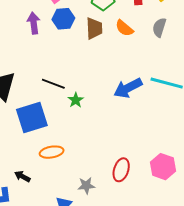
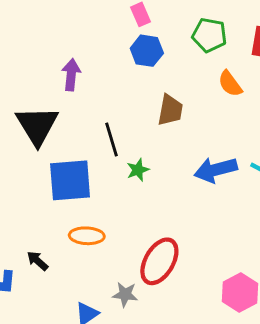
purple arrow: (34, 23) -> (71, 75), moved
brown trapezoid: (94, 28) -> (170, 110), moved
black line: (53, 84) -> (111, 140), turned 40
red ellipse: (121, 170) -> (159, 261), moved, size x1.4

